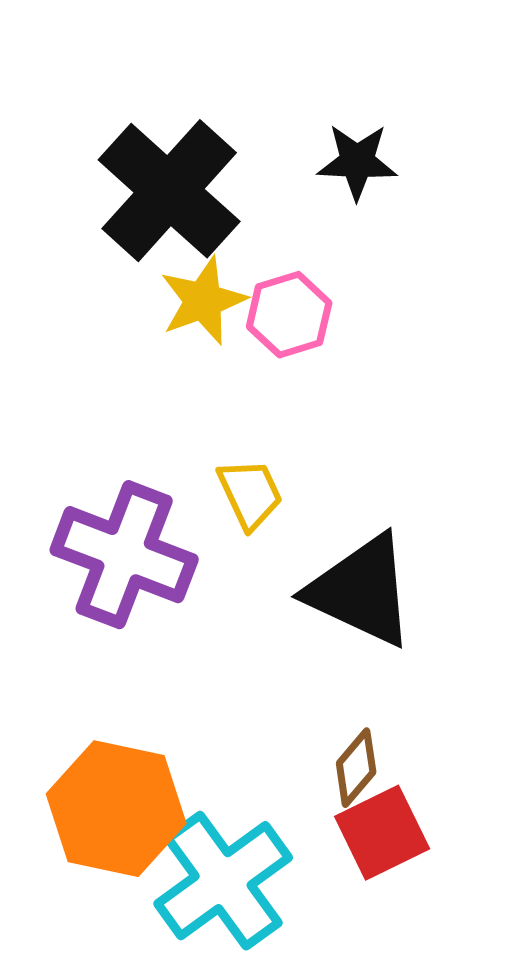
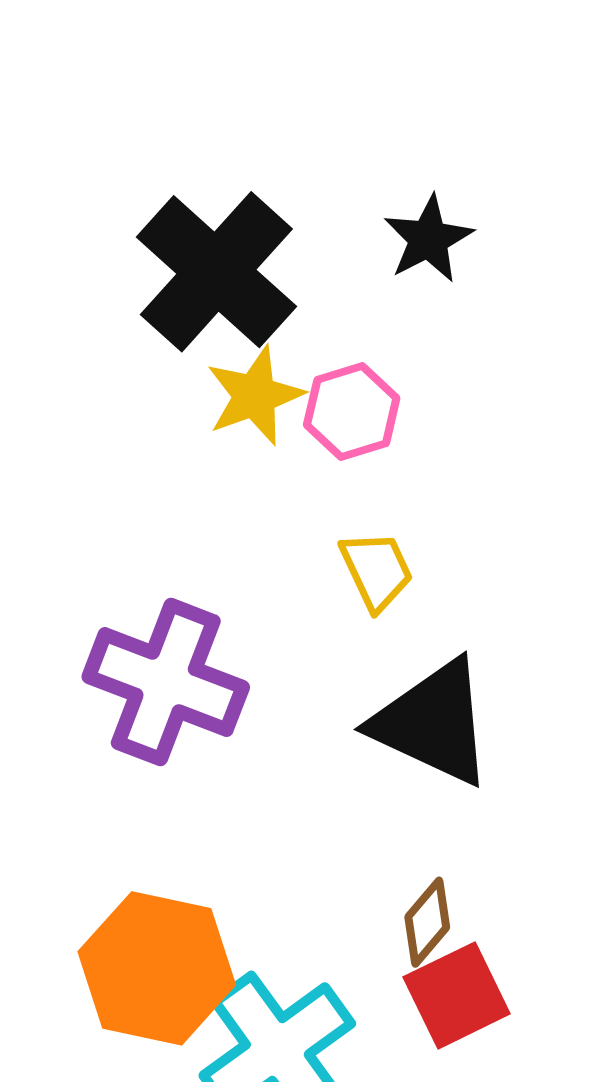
black star: (357, 162) -> (428, 239), turned -30
yellow trapezoid: (250, 494) -> (377, 570), moved

